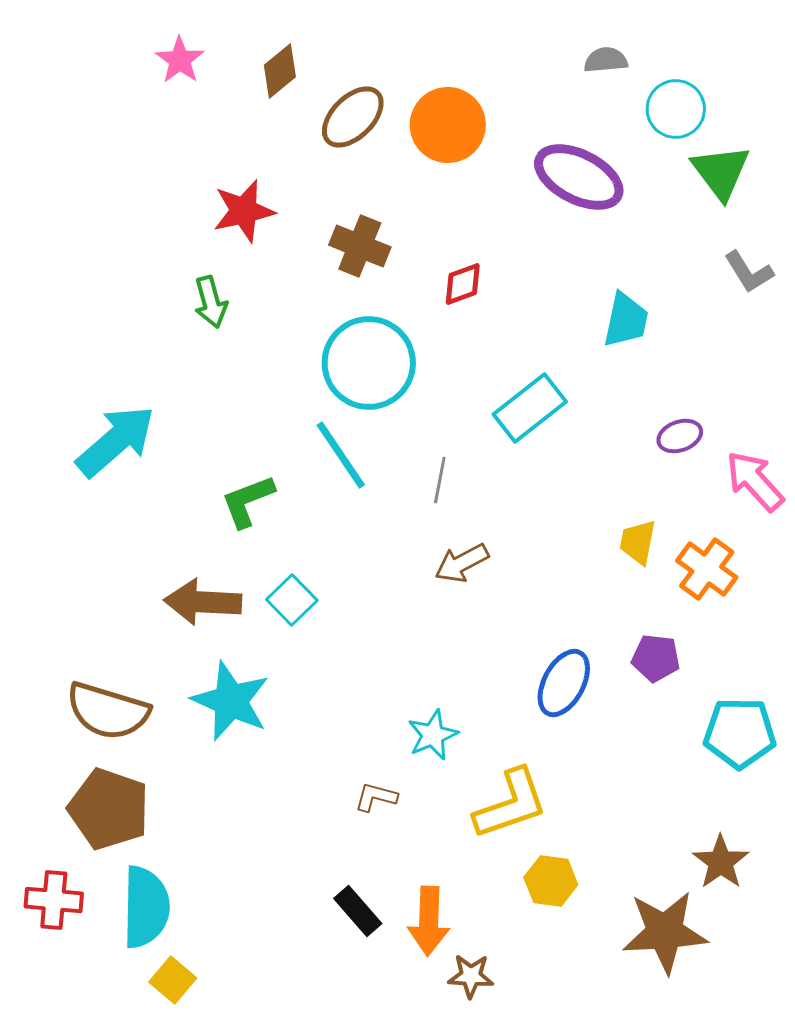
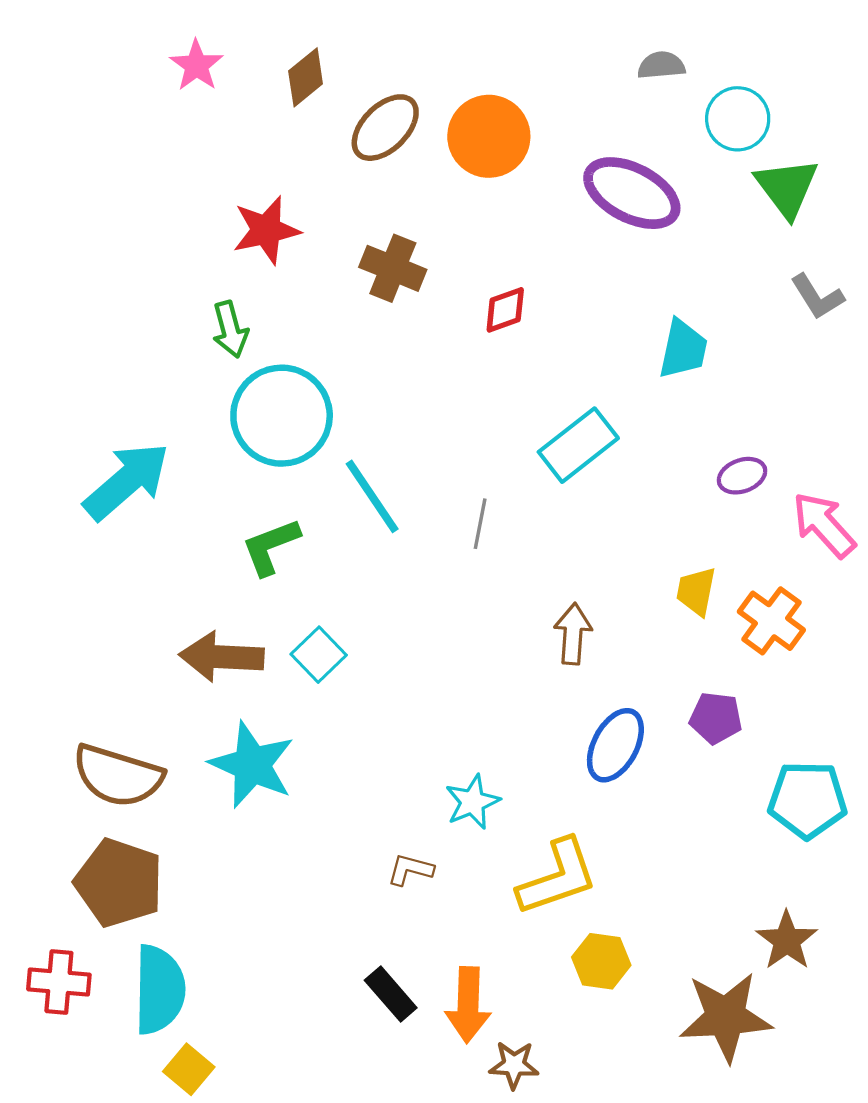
cyan circle: (369, 363) -> (282, 416), moved
brown arrow: (462, 563) -> (573, 634), moved, turned 122

